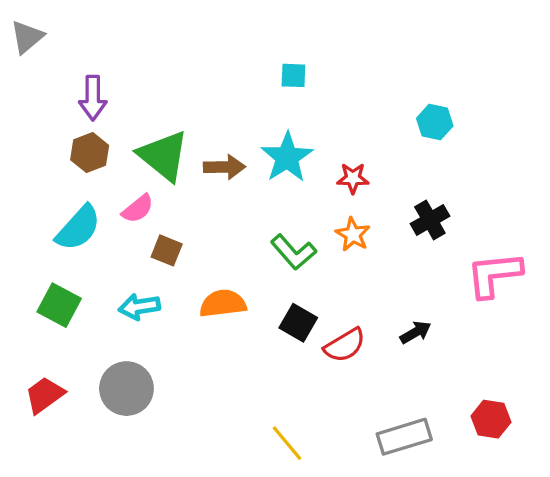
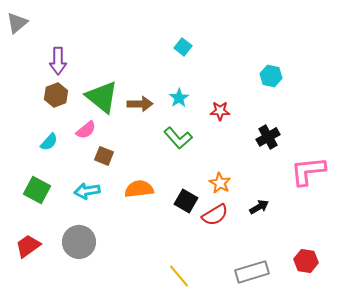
cyan square: (293, 75) -> (183, 47), turned 36
cyan star: (287, 157) -> (179, 98), size x0.6
cyan semicircle: (78, 228) -> (49, 142), size x0.6
orange star: (353, 234) -> (220, 183), moved
green L-shape: (293, 252) -> (178, 138), moved

